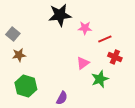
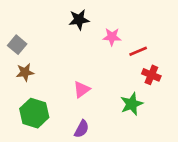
black star: (60, 15) -> (79, 20), size x0.7
pink triangle: (83, 63) -> (82, 89), moved

